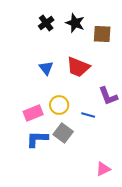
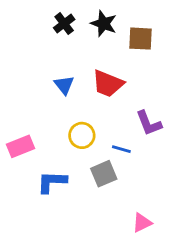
pink rectangle: (33, 113) -> (20, 146), moved
gray square: (63, 133) -> (104, 174), moved, turned 30

